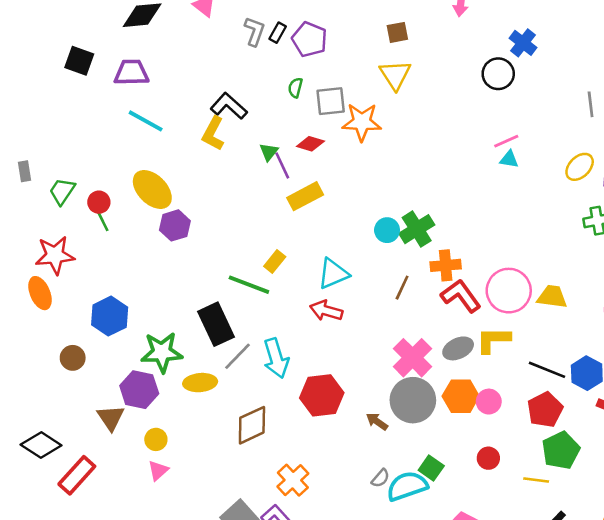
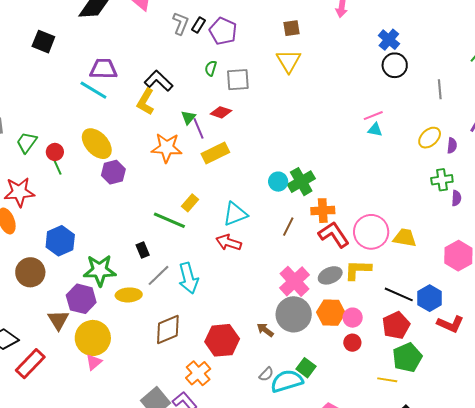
purple trapezoid: (131, 73) -> (103, 69), moved
black circle: (498, 74) -> (395, 65), moved
orange star: (362, 122) -> (167, 148), moved
black rectangle: (216, 324) -> (143, 250), size x0.5
brown circle: (73, 358) -> (30, 272), size x1.5
red hexagon: (322, 395) -> (222, 340), moved
yellow circle: (156, 439) -> (93, 338), size x2.0
red circle: (488, 458) -> (352, 343), moved

